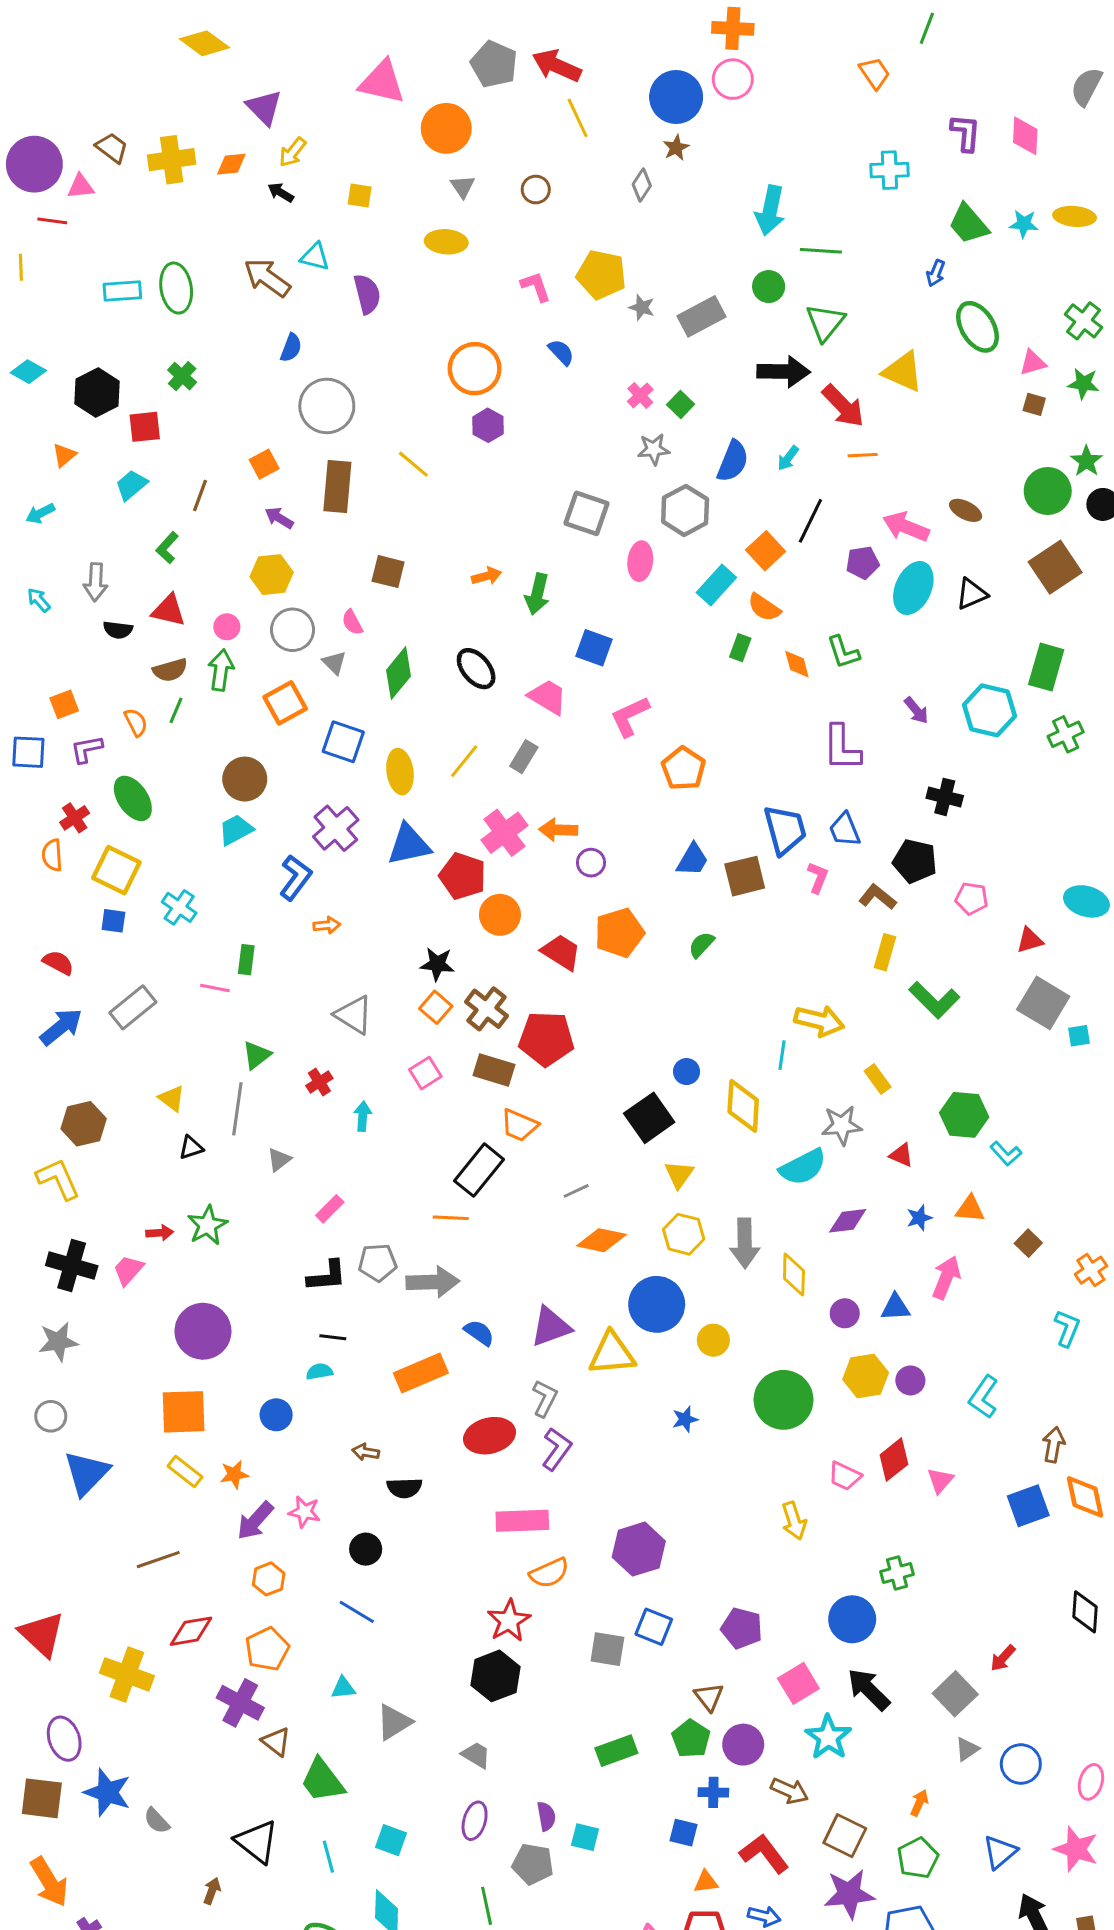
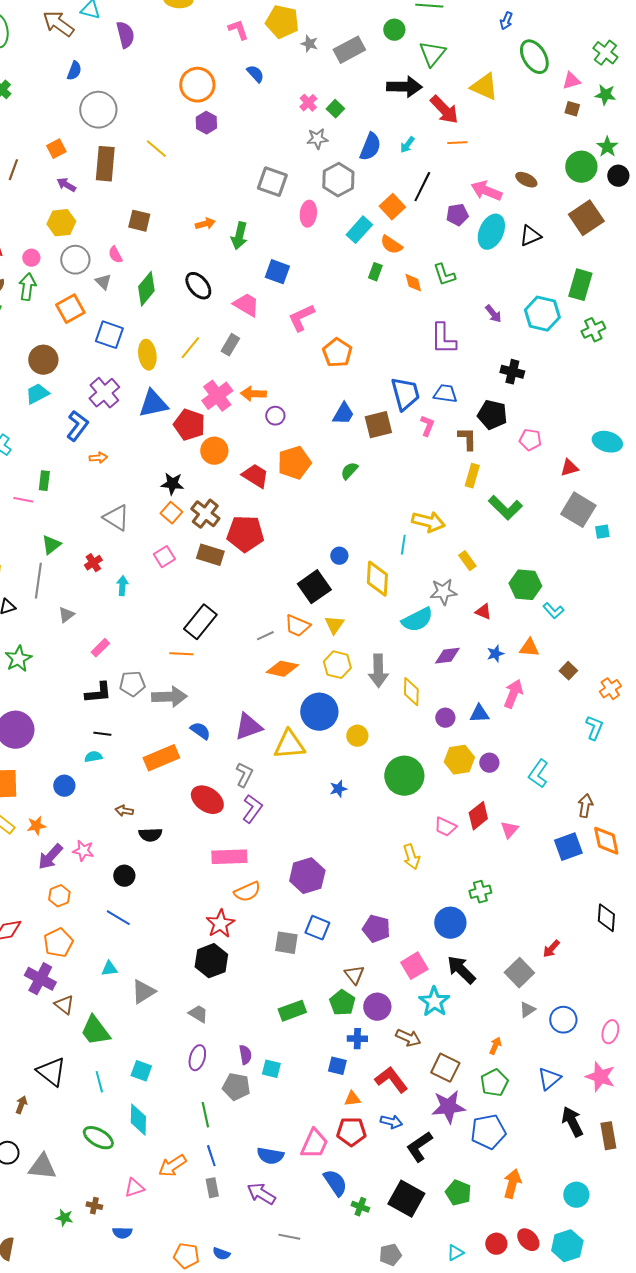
blue trapezoid: (845, 830) -> (445, 394), turned 120
brown L-shape: (878, 897) -> (467, 439), turned 50
orange trapezoid: (519, 1125) -> (297, 626), moved
red ellipse: (490, 1436) -> (207, 800), turned 48

